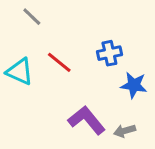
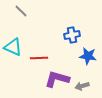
red line: (59, 62) -> (39, 58), moved, turned -42
purple L-shape: (87, 120) -> (57, 79), turned -35

